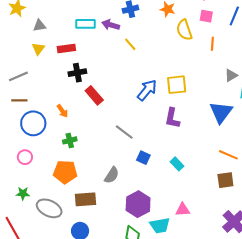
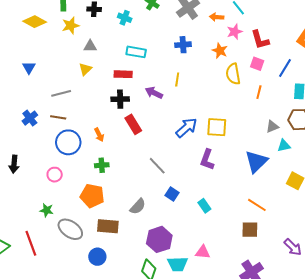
purple arrow: (111, 25) -> (154, 93), moved
yellow line: (130, 44) -> (177, 79), turned 40
red rectangle: (66, 48) -> (123, 74), moved

